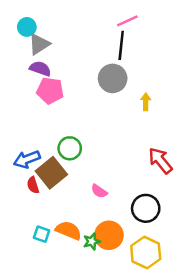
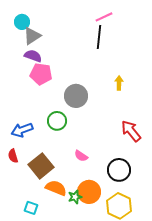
gray circle: (113, 78) -> (76, 96), moved
brown square: (51, 173) -> (41, 166), moved
red semicircle: (33, 185) -> (13, 156), moved
cyan square: (42, 234) -> (31, 208), moved

